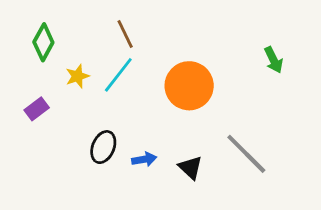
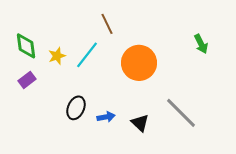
brown line: (125, 34) -> (107, 24), moved
green diamond: (43, 42) -> (26, 46), moved, turned -36

